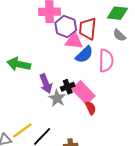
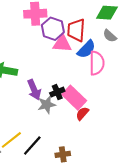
blue semicircle: (84, 55) -> (86, 49), moved
gray star: (57, 98) -> (47, 105), turned 30
red semicircle: (91, 108) -> (82, 114), turned -112

